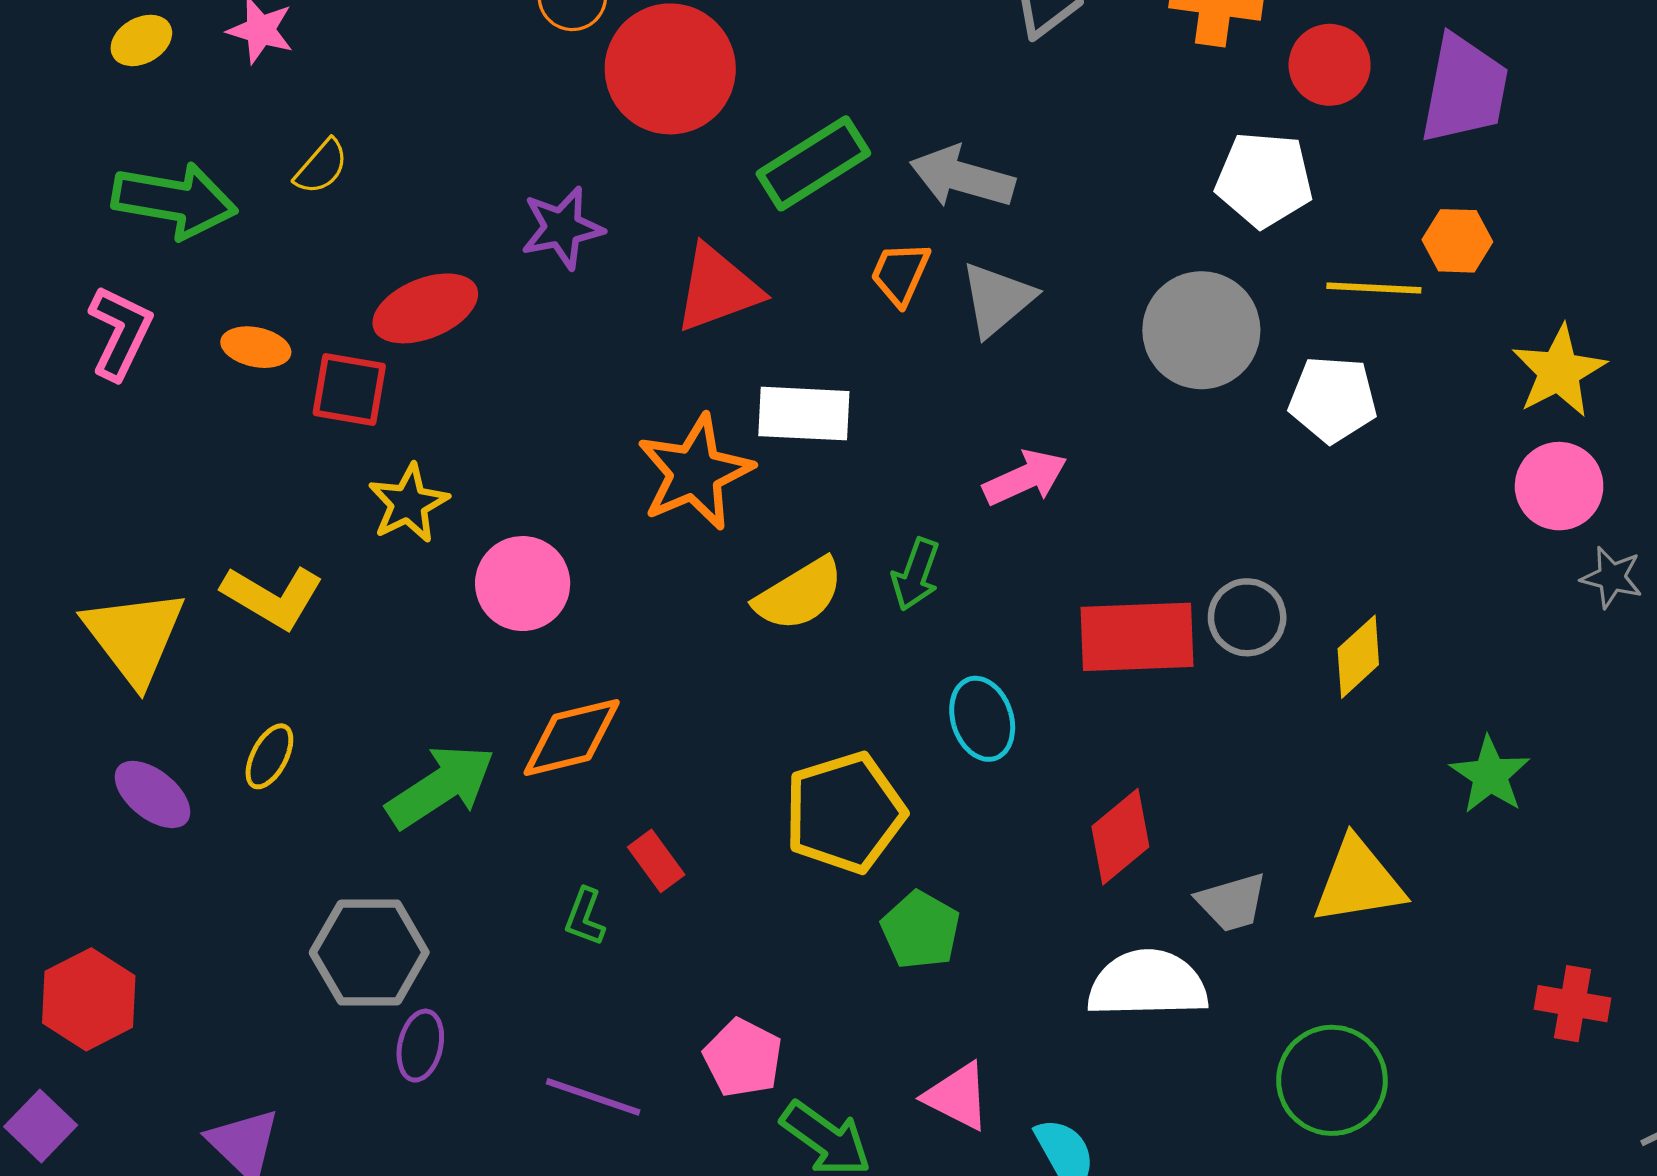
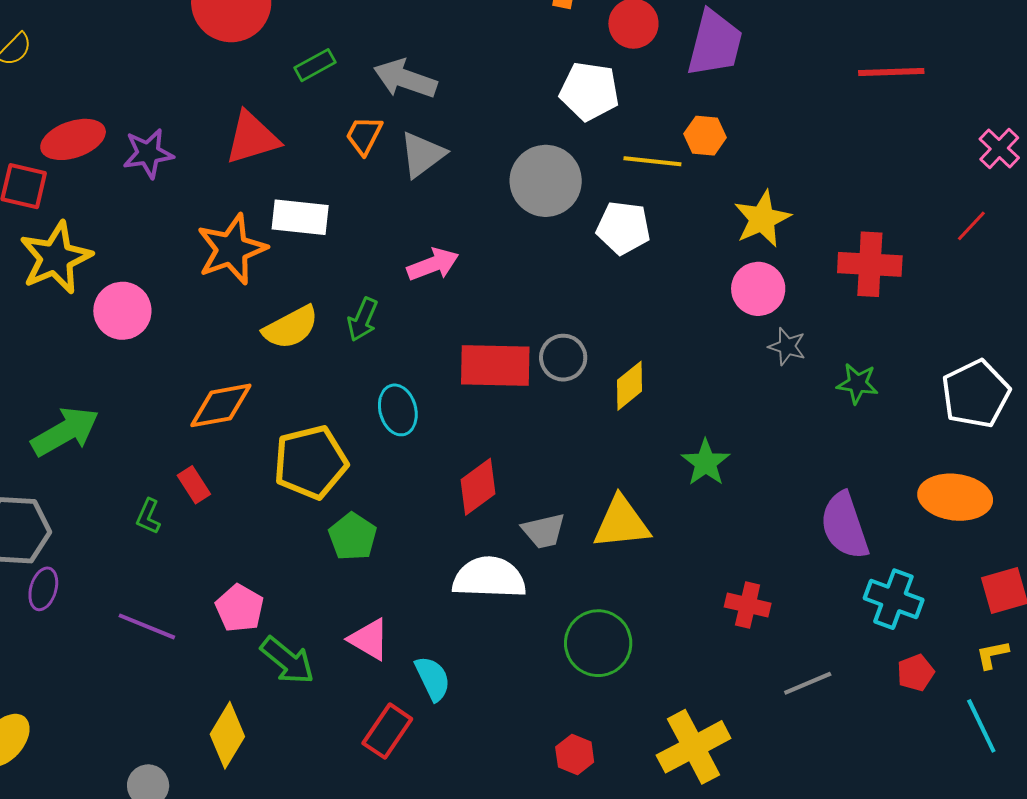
green rectangle: (813, 163) -> (315, 65), size x0.6
purple star: (562, 228) -> (148, 153), moved
yellow star: (408, 503) -> (56, 258), size x1.5
orange diamond: (572, 737) -> (221, 405), moved

